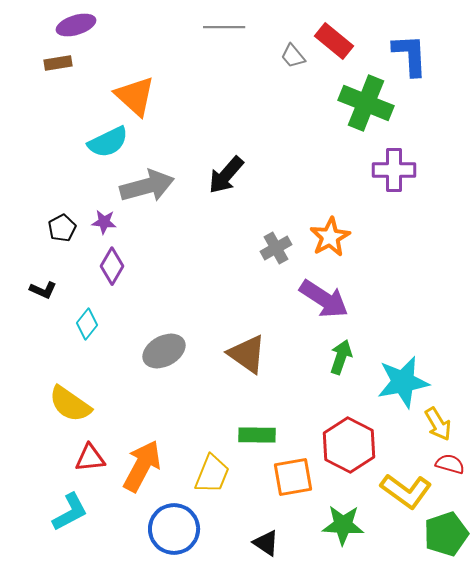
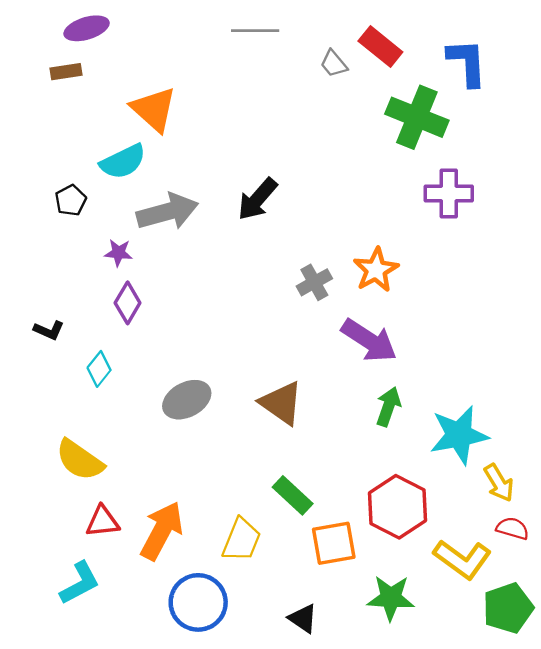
black pentagon: (62, 228) -> (71, 200), moved
green rectangle: (257, 435) -> (293, 495), turned 42

